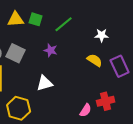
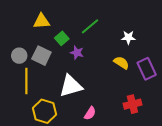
green square: (36, 19) -> (62, 38), moved, turned 32
white triangle: (45, 83) -> (71, 86), size x1.4
pink semicircle: (86, 110) -> (90, 113), moved

